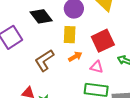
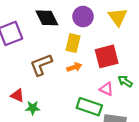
pink triangle: (97, 67) -> (106, 89), moved

